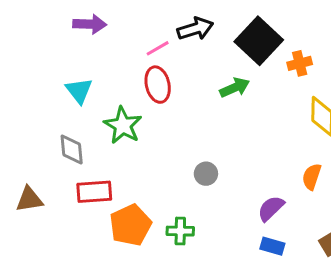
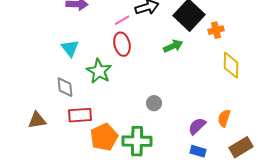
orange semicircle: (312, 177) -> (224, 118), moved
green cross: (180, 231) -> (137, 141), size x1.6

